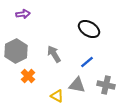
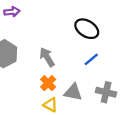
blue line: (87, 62) -> (91, 59), moved
orange cross: (28, 76) -> (48, 83), moved

